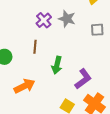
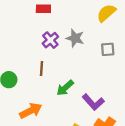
green arrow: (57, 65) -> (65, 88), turned 36
purple L-shape: (83, 79) -> (93, 102), turned 85

